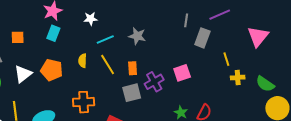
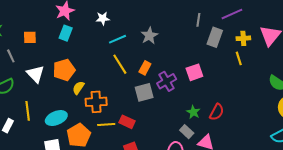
gray star: (137, 36) -> (149, 36), turned 30
yellow semicircle: (83, 61) -> (78, 88), moved, turned 32
orange rectangle: (133, 68) -> (145, 68), turned 32
orange pentagon: (52, 70) -> (64, 70), turned -30
white triangle: (23, 74) -> (35, 74), turned -36
yellow cross: (238, 77) -> (243, 38), moved

